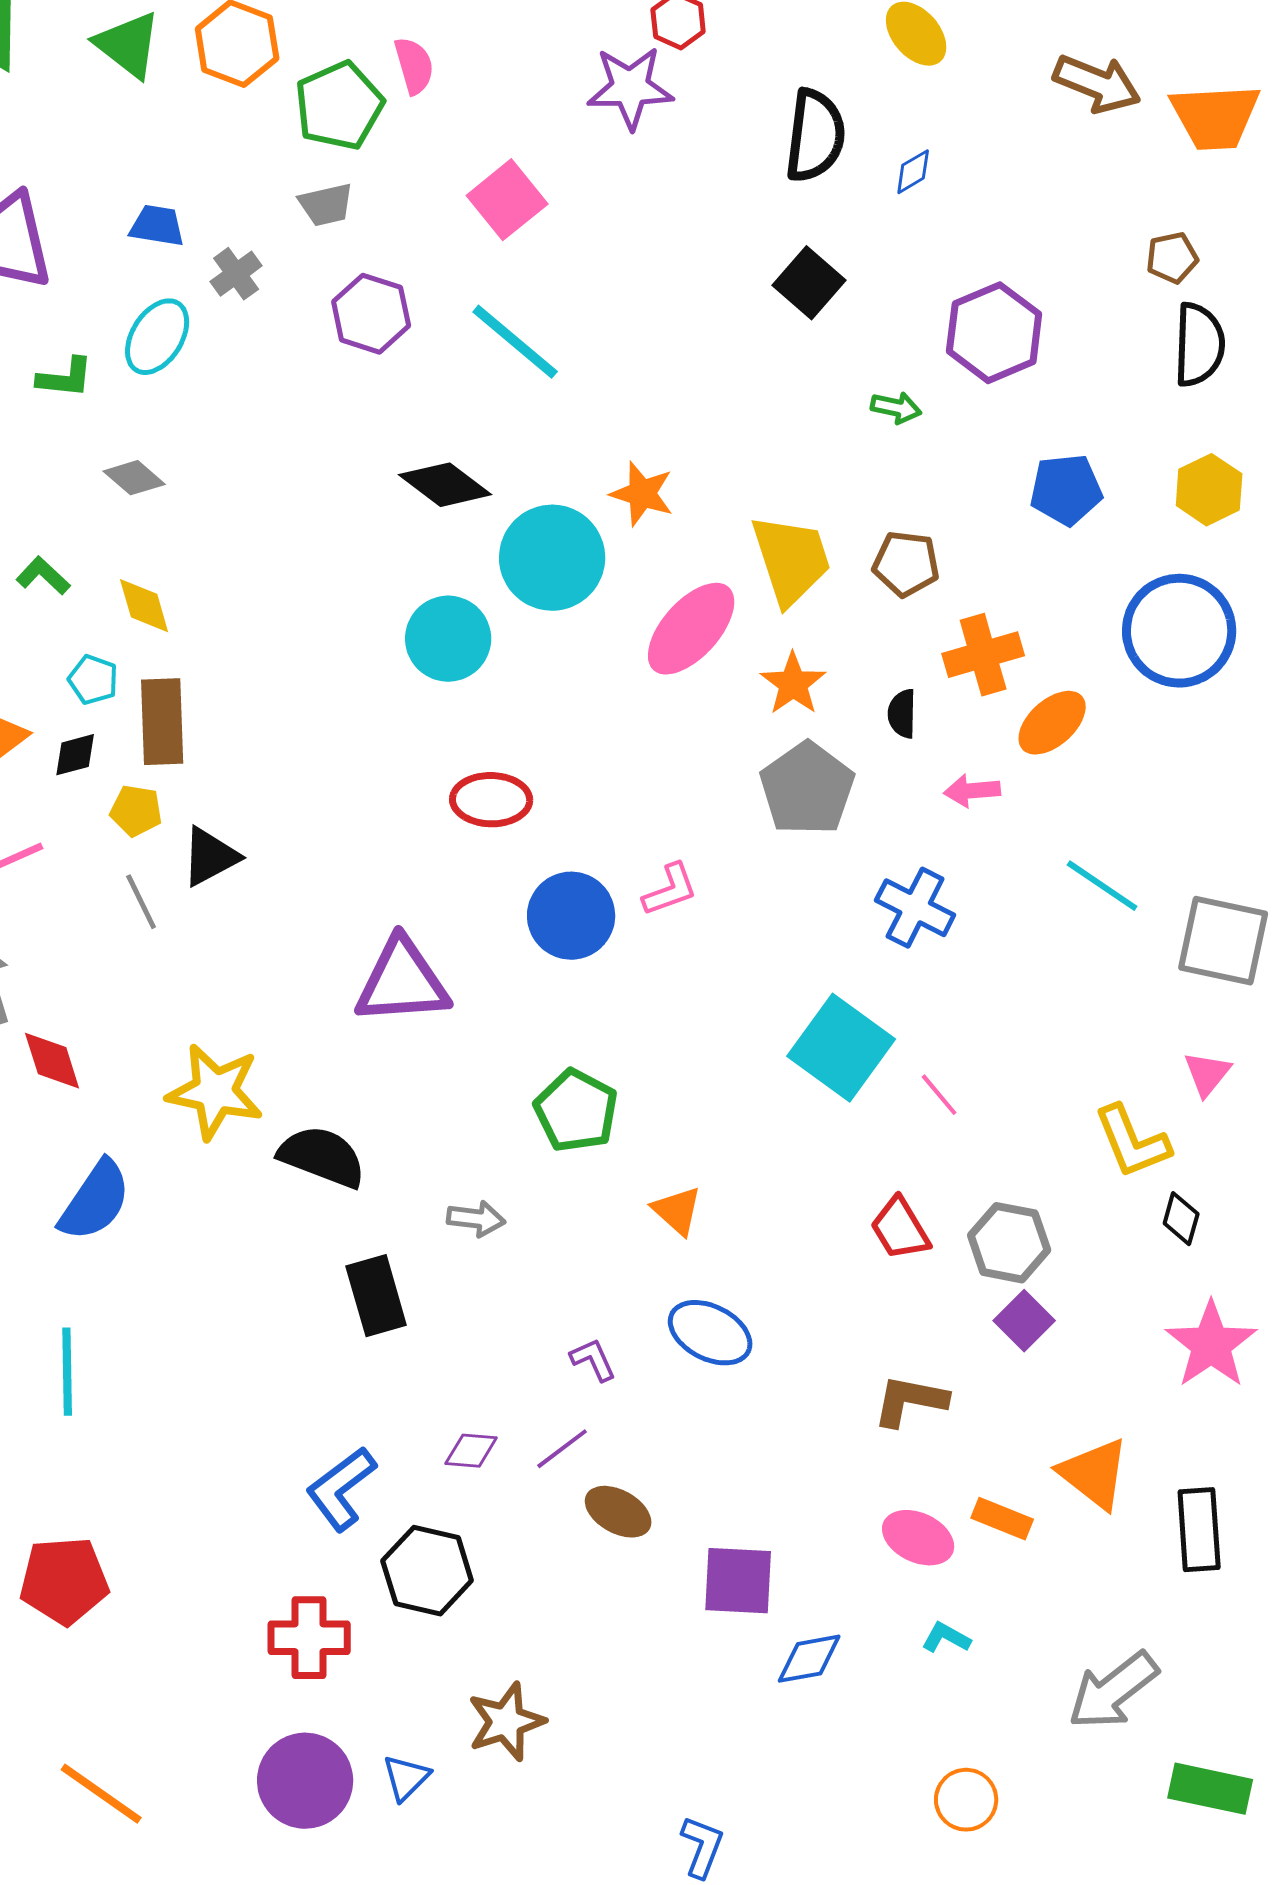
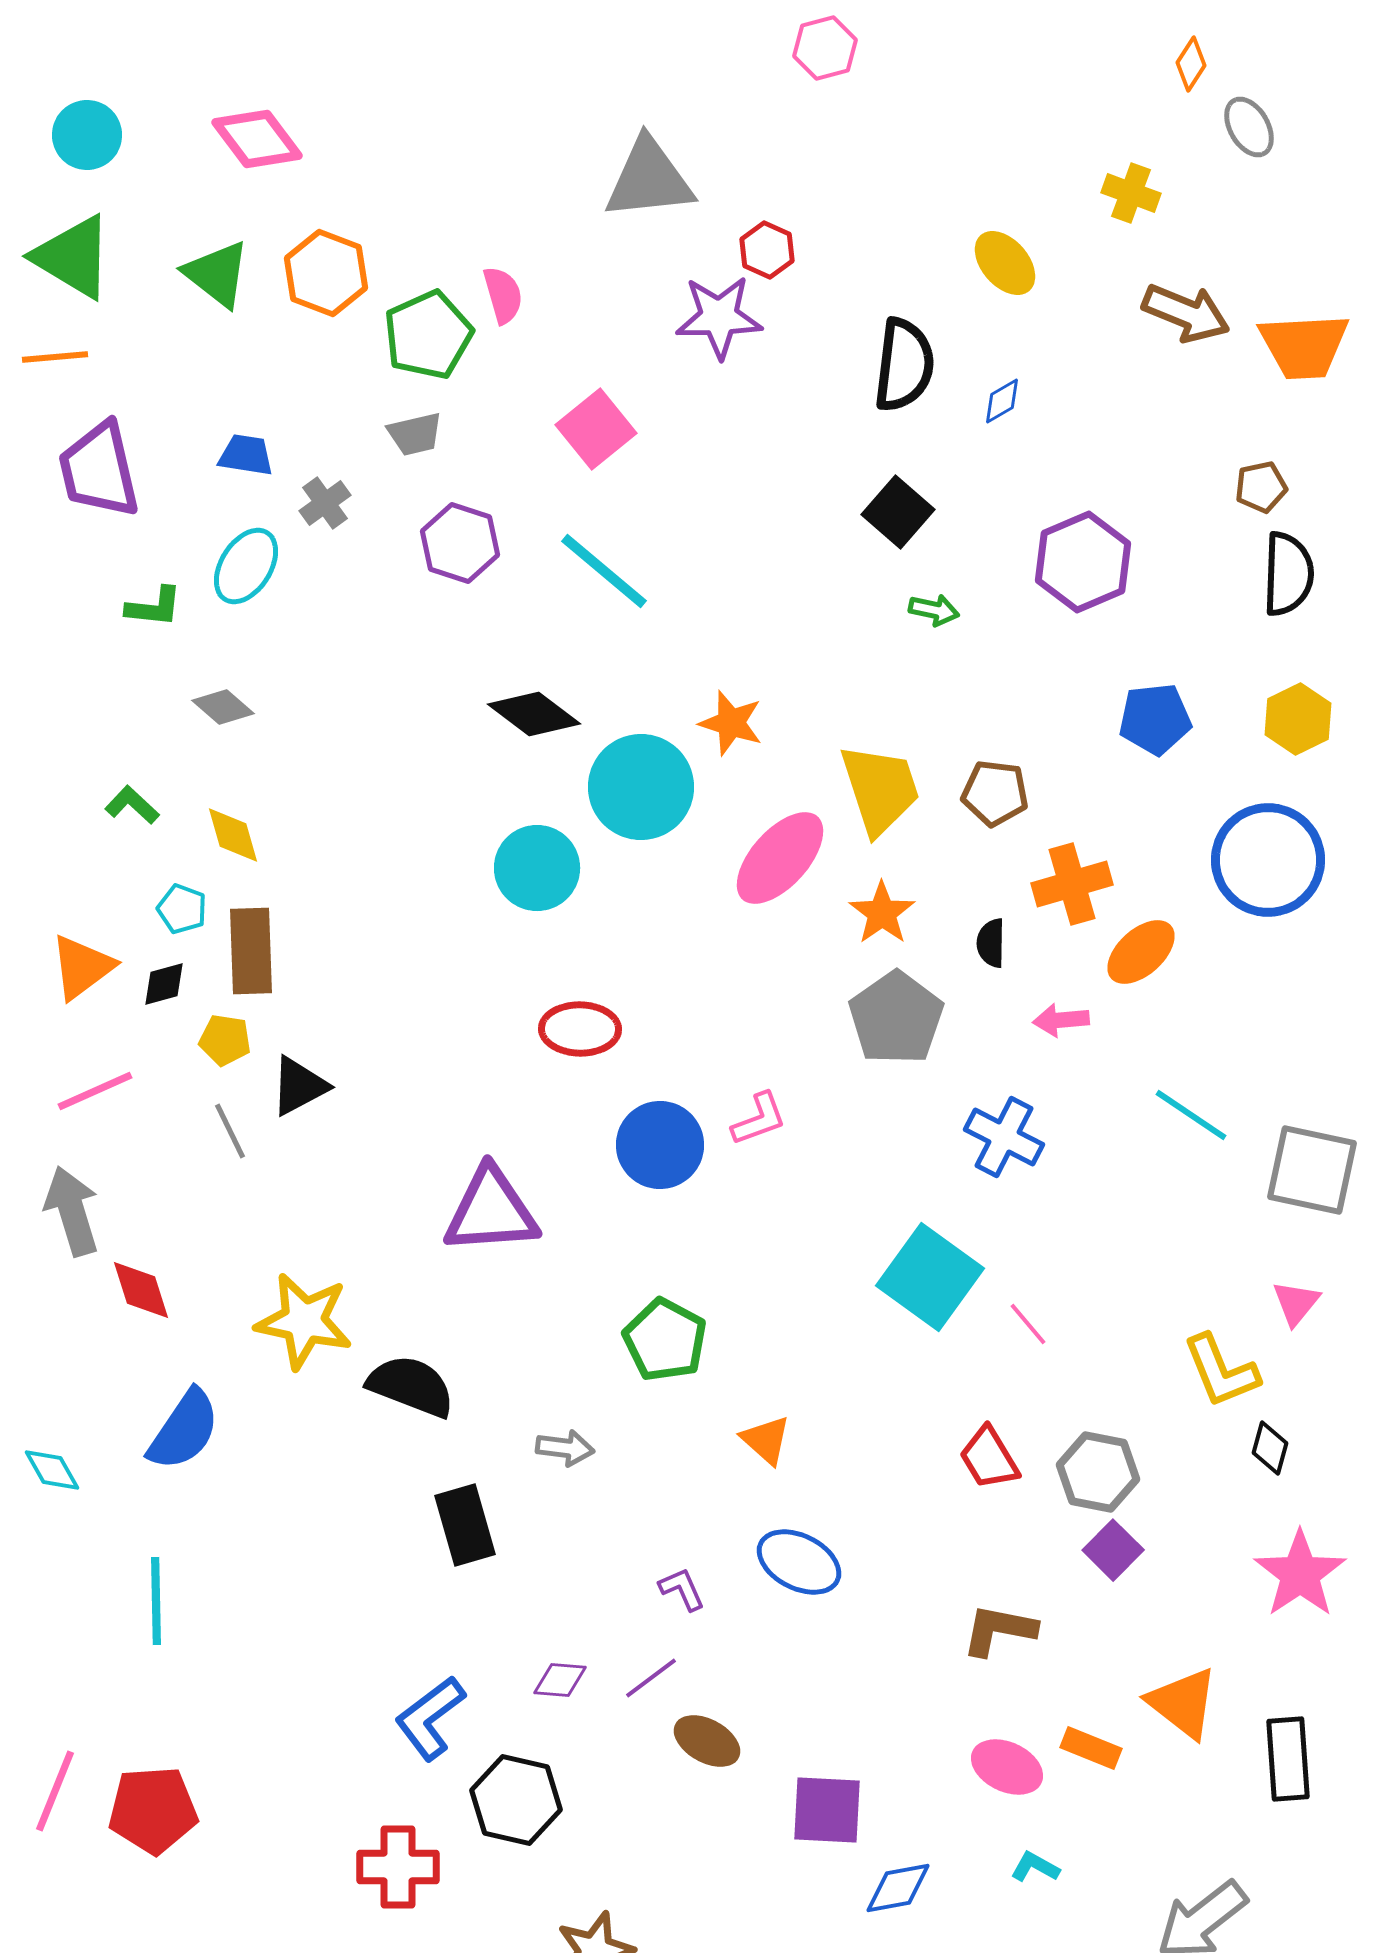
green arrow: (896, 408) -> (934, 610), moved

